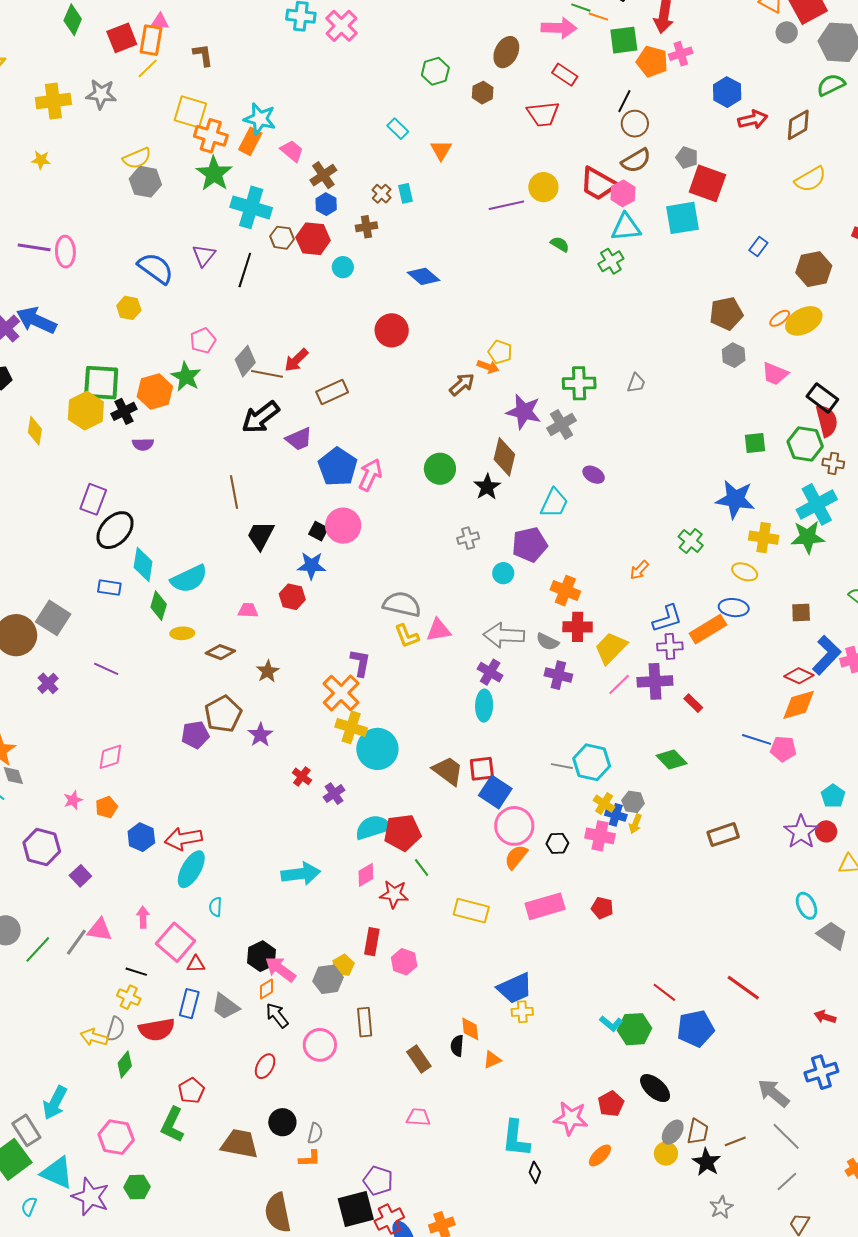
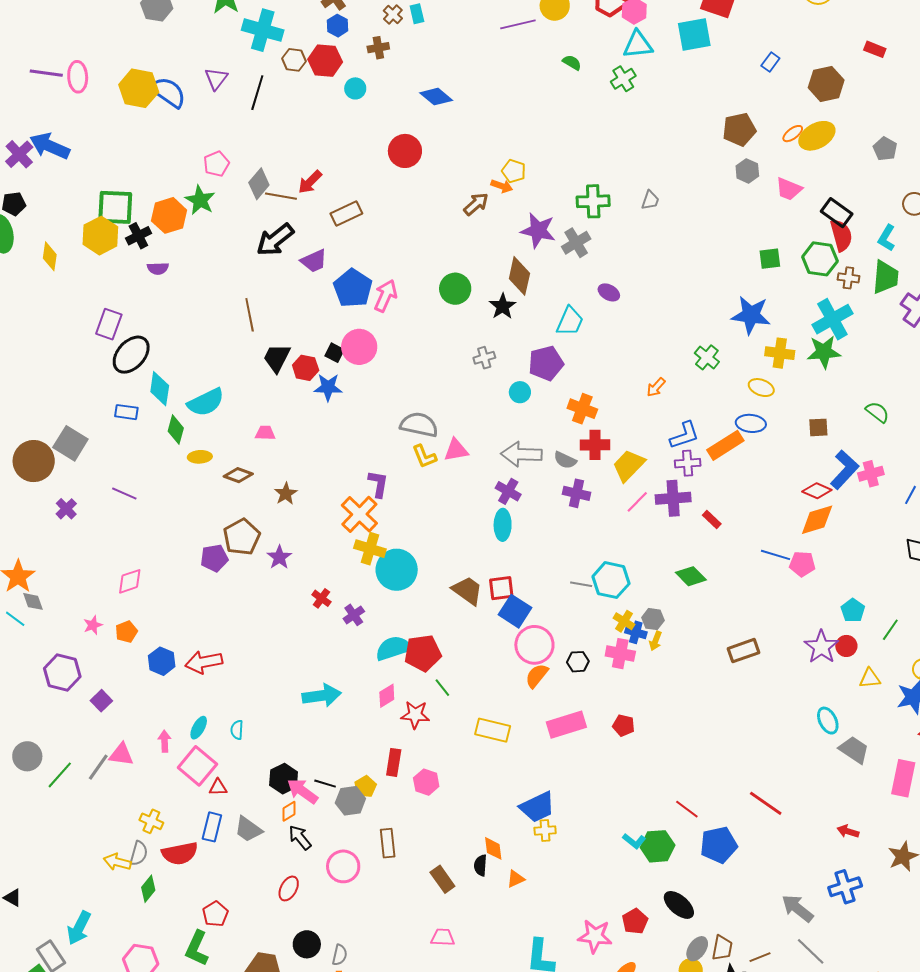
yellow hexagon: (129, 308) -> (139, 88), moved, size x1.6
red hexagon: (292, 597) -> (306, 368), moved
cyan ellipse: (191, 869) -> (199, 728), moved, size x0.6
black line: (136, 972) -> (325, 784), moved

